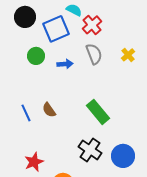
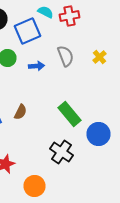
red cross: (92, 25) -> (70, 16), moved, turned 30
brown semicircle: (49, 110) -> (20, 112), turned -119
blue circle: (123, 156) -> (98, 134), moved

